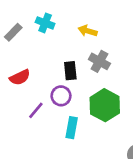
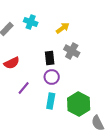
yellow arrow: (88, 31) -> (63, 28), turned 128
purple circle: (61, 96) -> (52, 77), moved
green hexagon: (105, 105) -> (79, 104), moved

